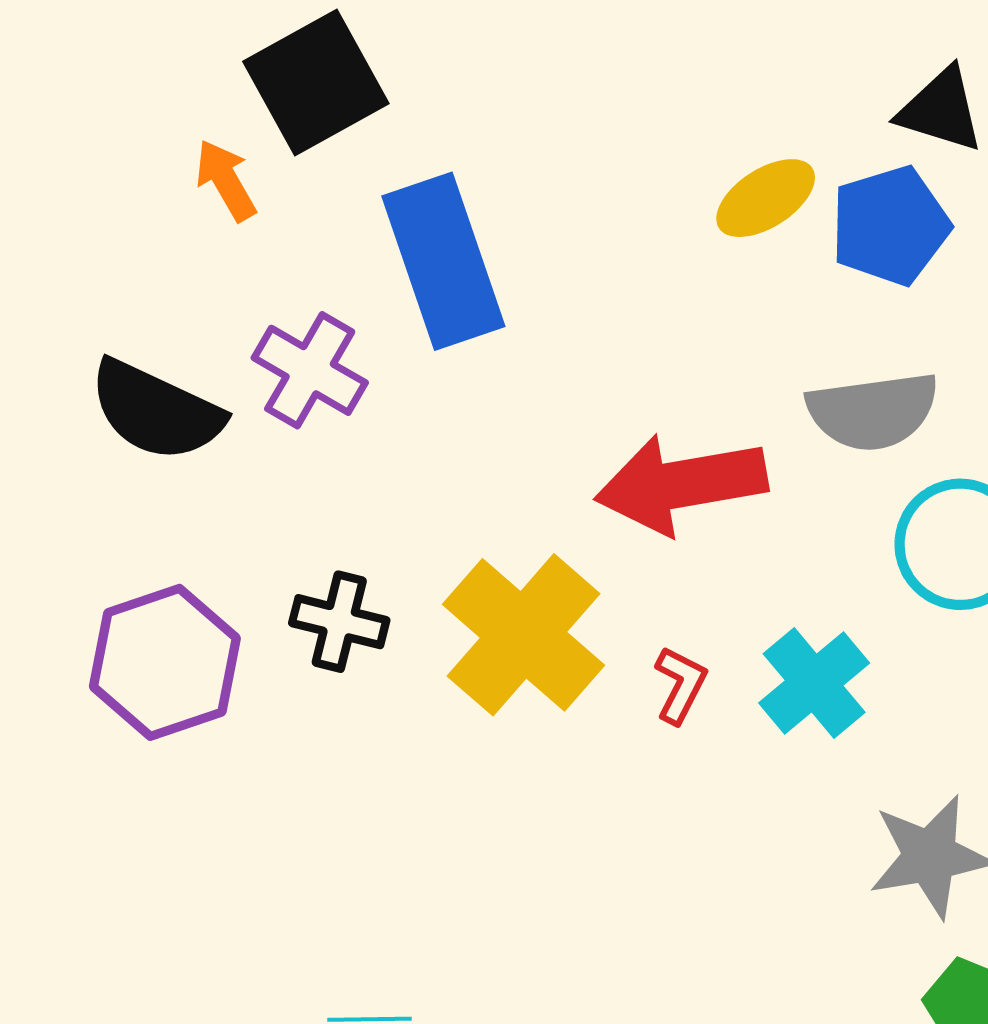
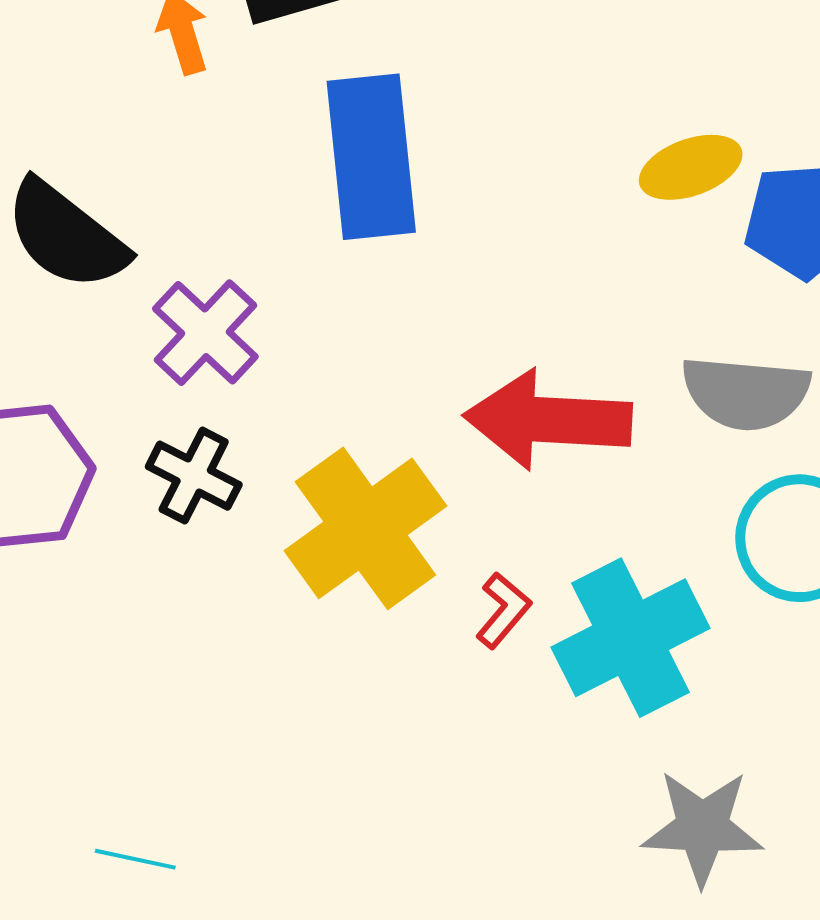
purple cross: (310, 370) -> (205, 333), moved
cyan cross: (814, 683) -> (631, 638), size x1.4

